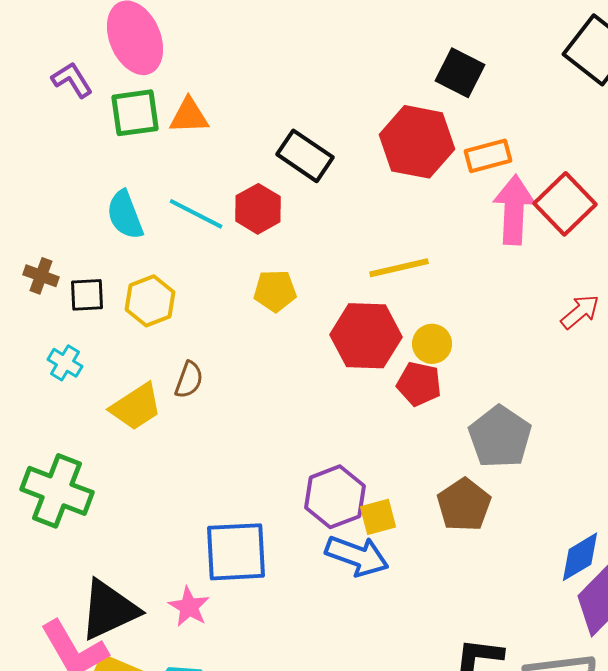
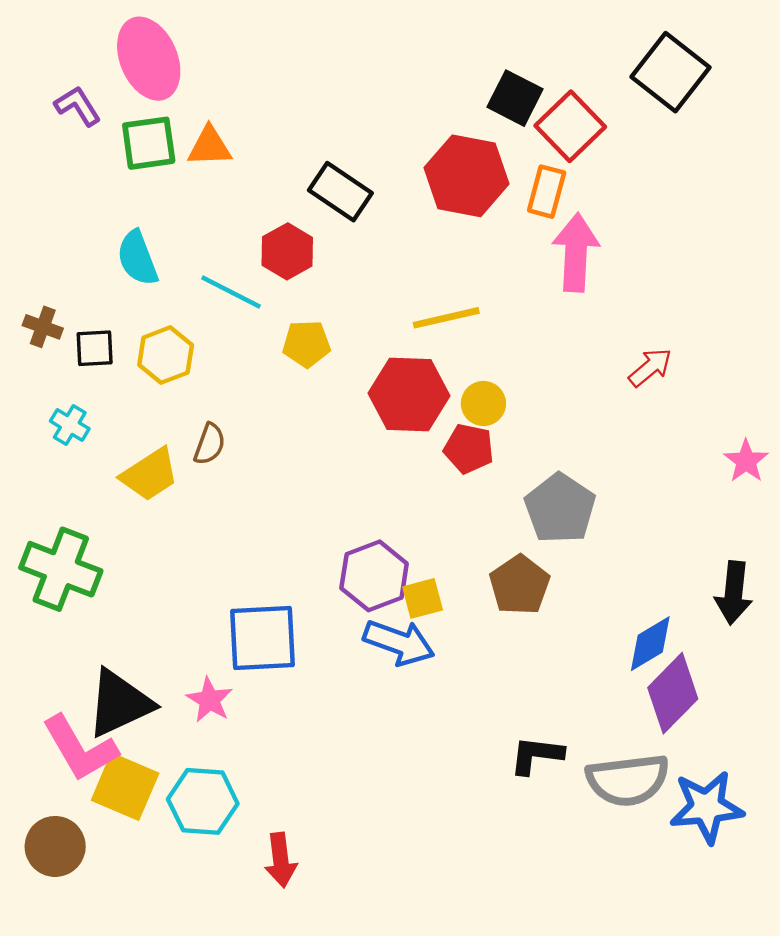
orange rectangle: (488, 156) -> (547, 192), turned -60
red square: (565, 204) -> (570, 126), moved
cyan line: (196, 214) -> (231, 292), moved

